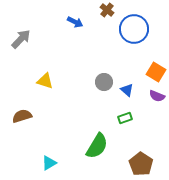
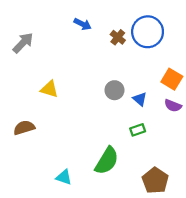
brown cross: (107, 10) -> (118, 37), moved
cyan triangle: (49, 163) -> (64, 177), moved, turned 49

